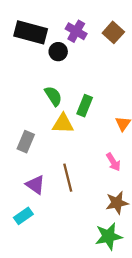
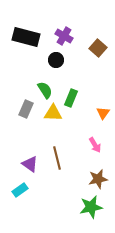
brown square: (113, 32) -> (98, 48), moved
black circle: (58, 52) -> (56, 60), moved
gray rectangle: (26, 142) -> (26, 109), moved

